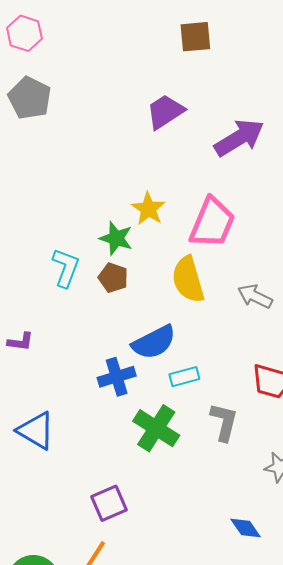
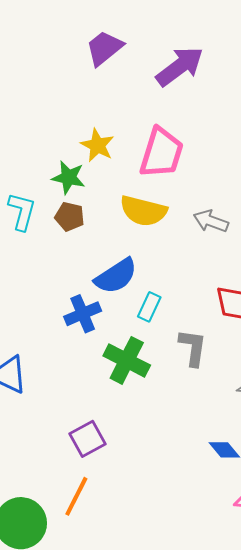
yellow semicircle: (188, 279) -> (143, 211), turned -54
cyan rectangle: (184, 377) -> (149, 307), turned -44

